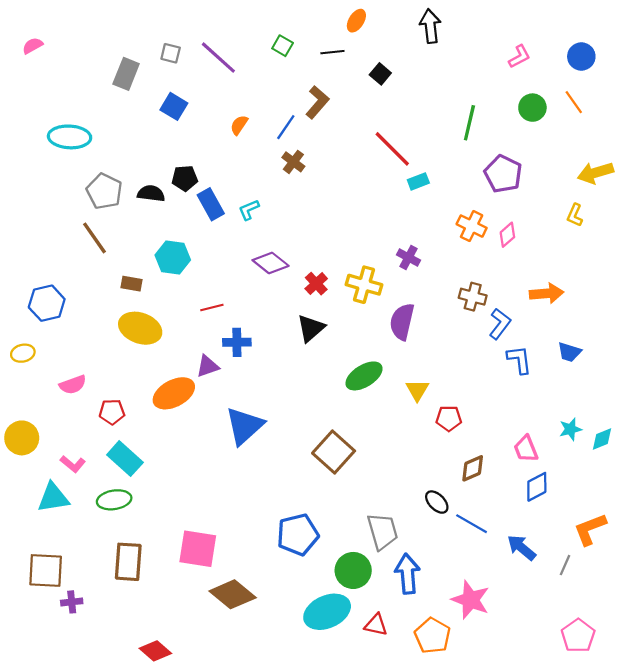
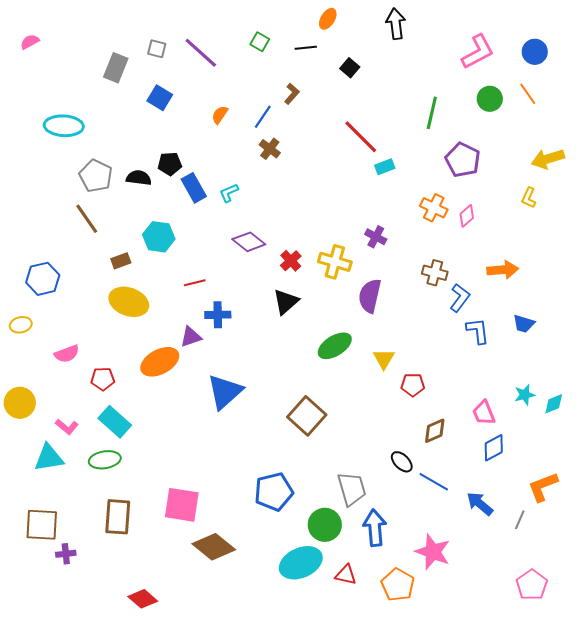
pink L-shape: (519, 57) -> (478, 52), size x1.6
brown L-shape: (317, 102) -> (292, 94), size x0.7
brown rectangle: (131, 284) -> (121, 261), turned -30

